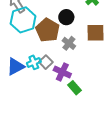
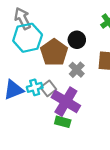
purple cross: (62, 72) -> (66, 102), size x1.4
green rectangle: (75, 88) -> (63, 122), moved, turned -40

